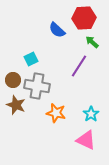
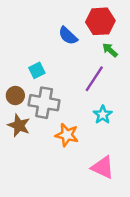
cyan star: (91, 114) -> (103, 115), moved

